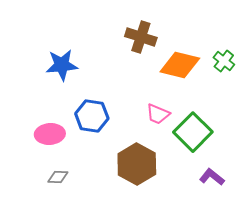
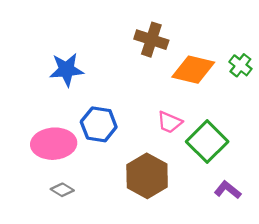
pink ellipse: (50, 134) -> (54, 144), size x1.4
gray diamond: (58, 177) -> (62, 190), turned 30

